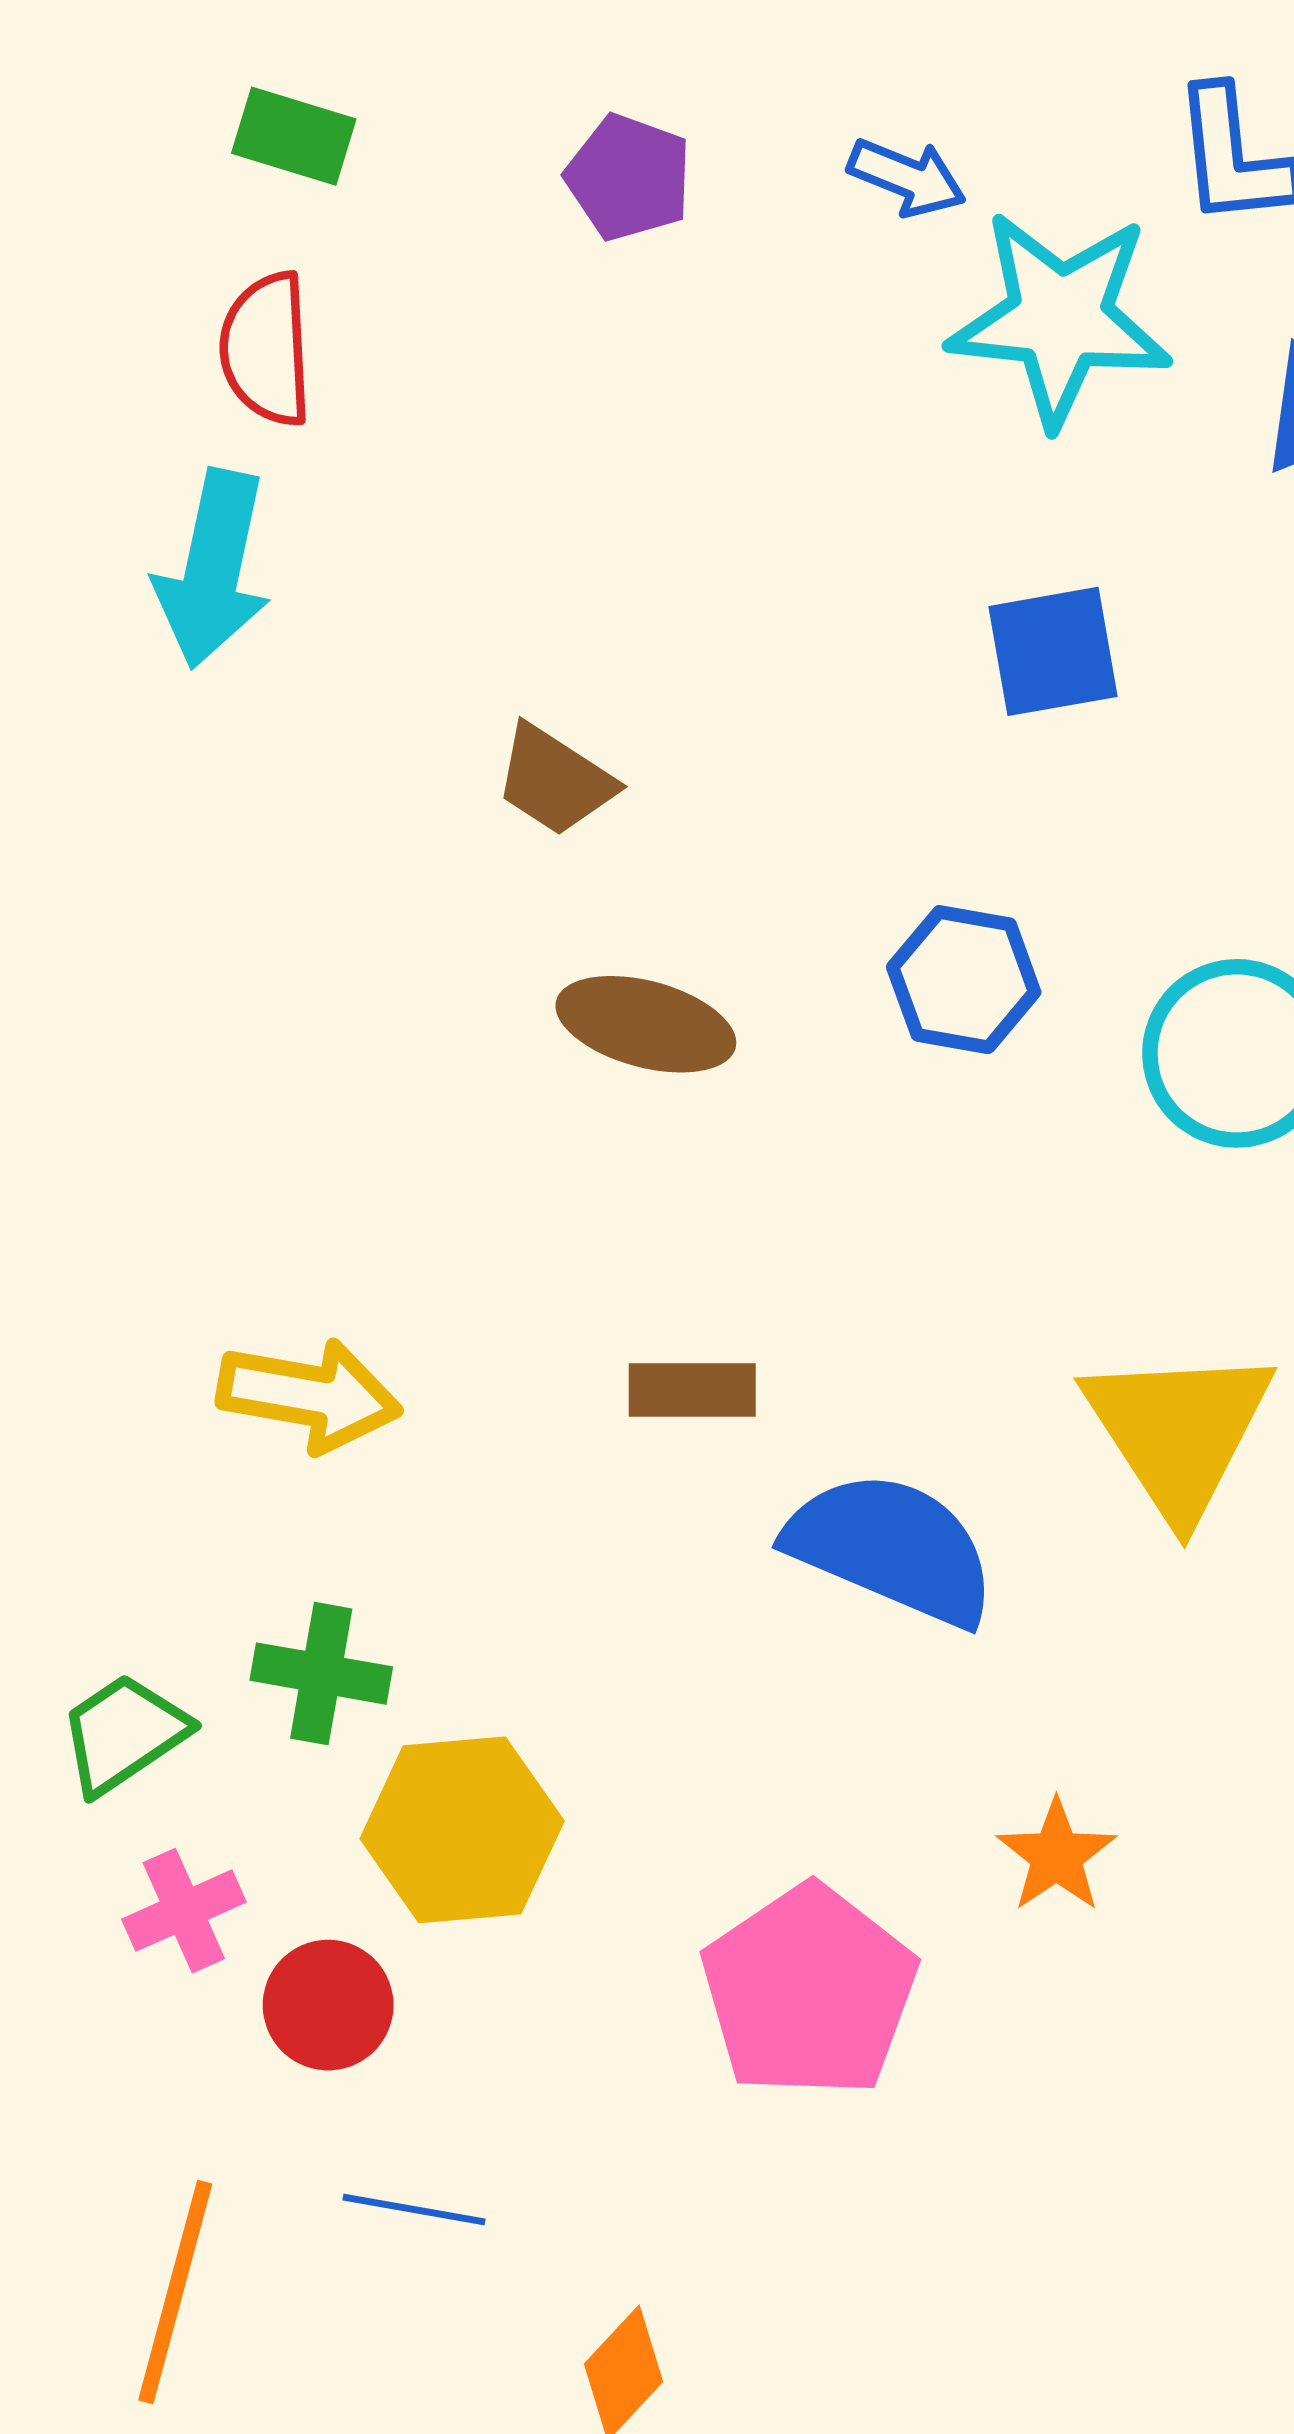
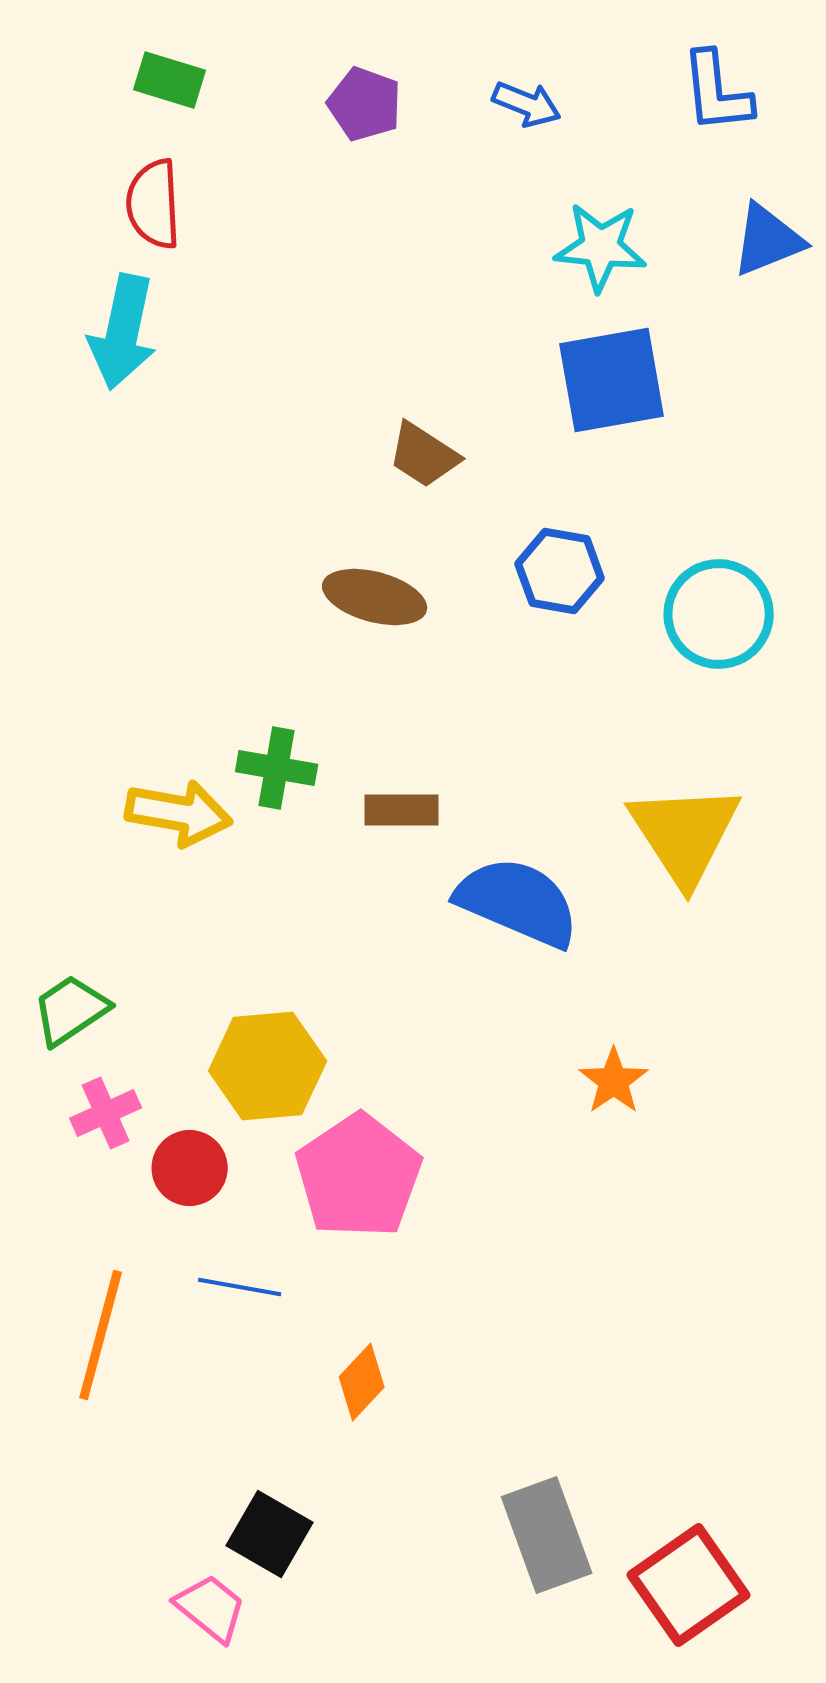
cyan star: (1060, 318) -> (601, 247), moved, size x0.7
blue square: (1053, 651) -> (612, 380), size x1.4
brown trapezoid: (555, 780) -> (424, 455), moved
green cross: (321, 1674) -> (277, 768), moved
pink pentagon: (809, 1991) -> (359, 1176), moved

